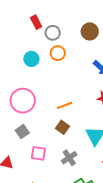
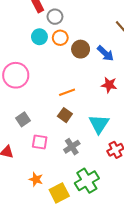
brown circle: (90, 31) -> (81, 49), moved
cyan circle: (31, 59) -> (39, 37), moved
pink circle: (23, 101) -> (16, 75), moved

